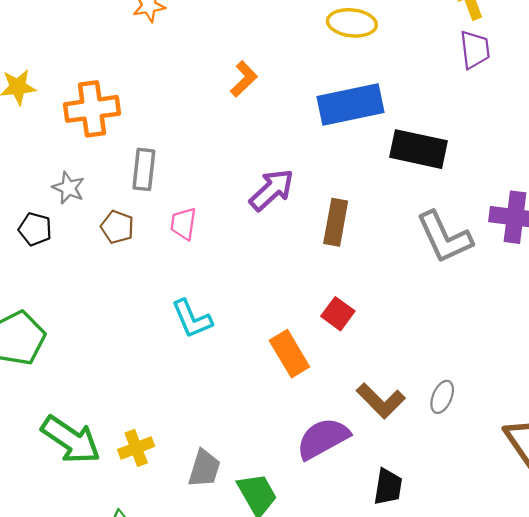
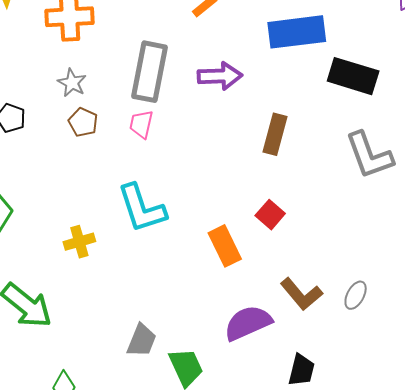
gray rectangle: (144, 169) -> (150, 72), moved, size x1.6
gray star: (68, 188) -> (72, 83), moved
purple arrow: (272, 190) -> (220, 76), moved, turned 36
cyan L-shape: (192, 319) -> (142, 208), size x1.4
yellow cross: (136, 448) -> (79, 242), moved

